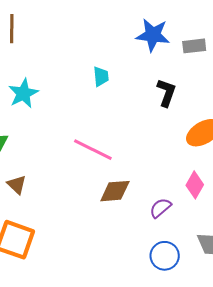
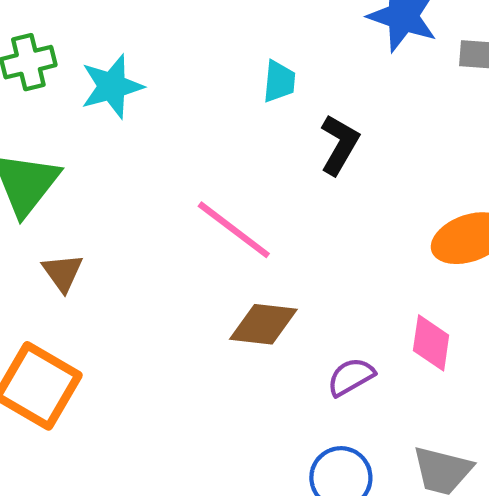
black L-shape: (166, 93) -> (339, 145), moved
pink diamond: (195, 185) -> (431, 343), turned -32

